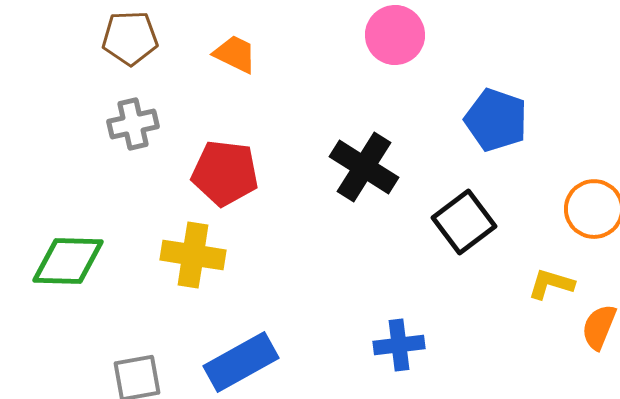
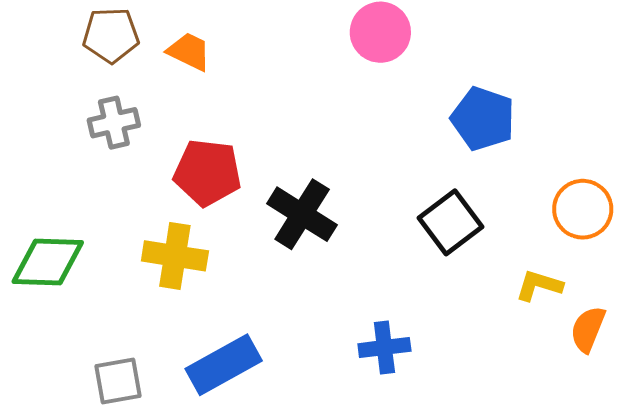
orange trapezoid: (235, 54) -> (189, 52), moved
black cross: (364, 167) -> (302, 214), moved

